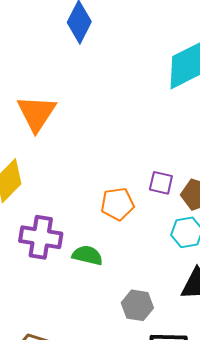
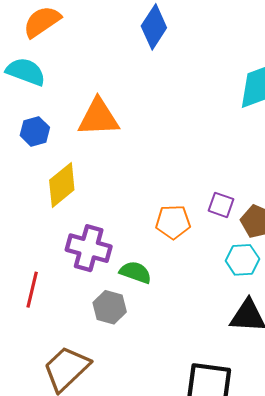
orange triangle: (36, 113) -> (98, 117), turned 48
gray hexagon: (137, 305) -> (110, 307), moved

